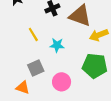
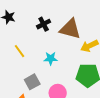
yellow line: (33, 34) -> (20, 51), moved

